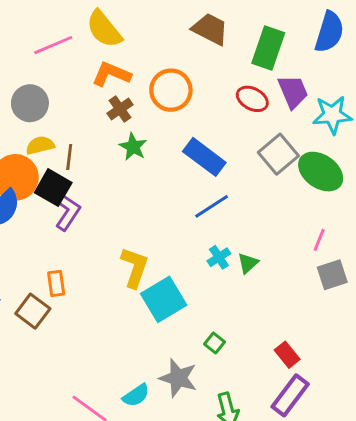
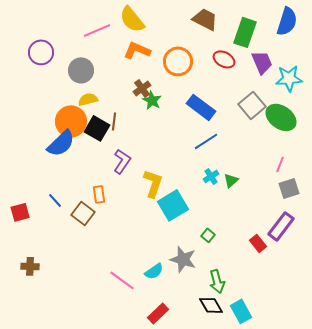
red ellipse: (252, 99) -> (224, 59), moved
brown cross: (120, 109) -> (142, 88), moved
brown line: (69, 157) -> (114, 121), moved
purple L-shape: (68, 212) -> (122, 161), moved
purple rectangle: (290, 395) -> (281, 226), moved

